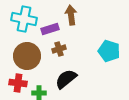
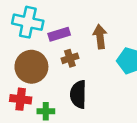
brown arrow: (71, 15) -> (100, 37), moved
black semicircle: (66, 79) -> (78, 94), turned -50

